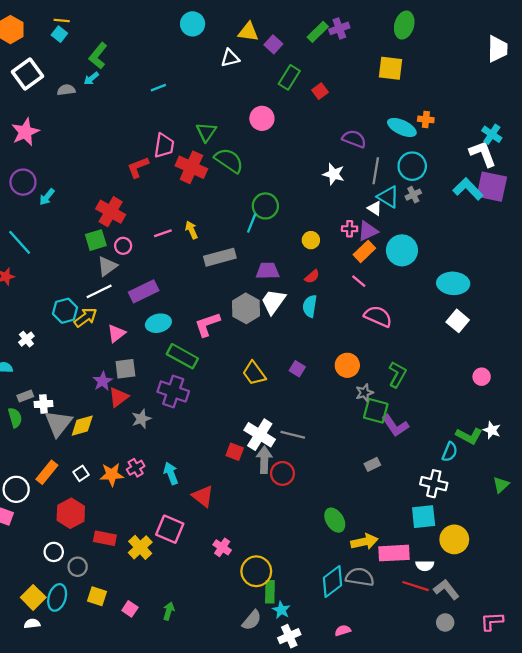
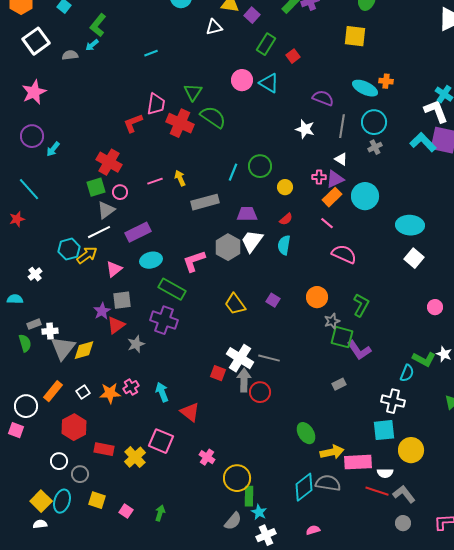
cyan triangle: (388, 197) -> (269, 83), moved
green circle: (265, 206) -> (260, 166), moved

